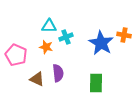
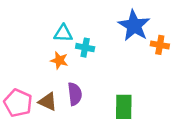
cyan cross: (66, 37) -> (85, 48), turned 32
blue star: (101, 43) -> (134, 26), moved
pink pentagon: (16, 55) -> (18, 103), moved

